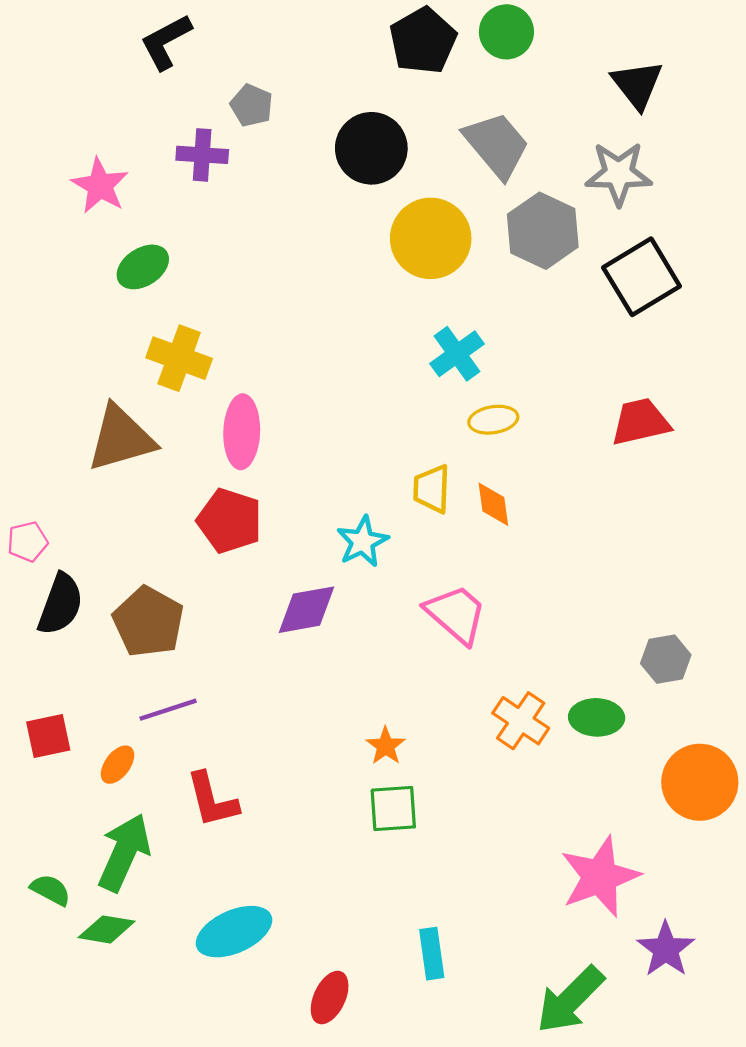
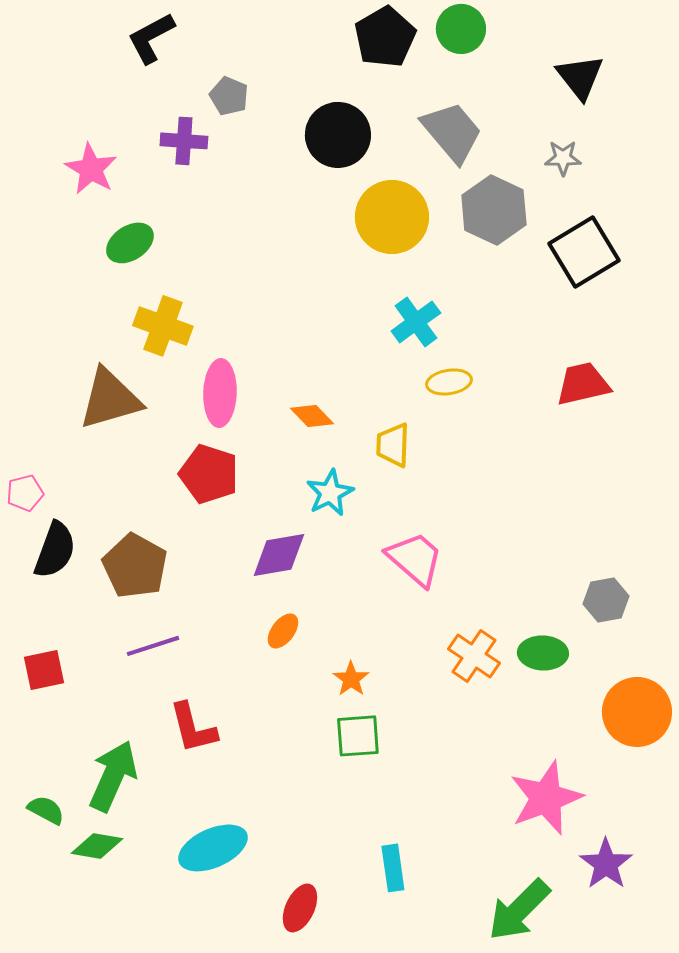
gray star: (619, 174) -> (563, 158), size x0.6
orange diamond: (493, 504) -> (312, 416), moved, turned -36
orange ellipse: (118, 765) -> (283, 631), moved

